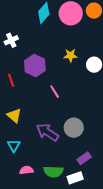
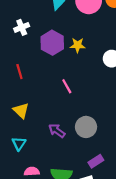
yellow star: (71, 55) -> (78, 45), moved
purple hexagon: (35, 66) -> (52, 43), moved
purple arrow: (47, 132) -> (57, 131), size x0.7

